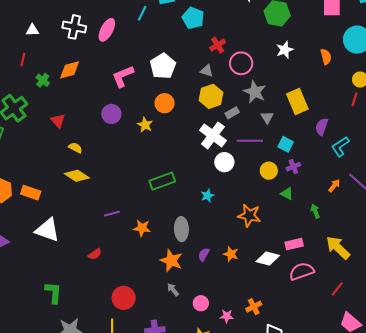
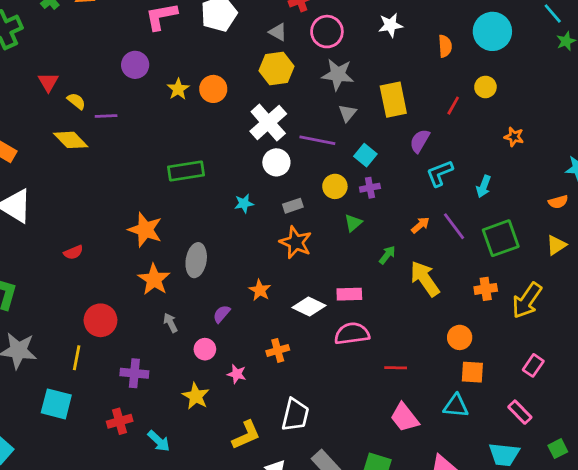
gray star: (255, 92) -> (338, 74), turned -30
red line: (355, 99) -> (453, 106), moved
orange circle: (165, 103) -> (213, 89), moved
gray rectangle: (232, 113) -> (293, 206), moved
red triangle: (58, 121) -> (48, 82), moved
green triangle: (287, 194) -> (353, 223), turned 40
green arrow: (315, 211) -> (387, 255), turned 48
purple line: (112, 214) -> (106, 116), moved
orange star: (142, 228) -> (145, 230), size x1.4
gray ellipse: (181, 229) -> (196, 260), moved
yellow arrow: (338, 248) -> (425, 279), moved
purple semicircle: (204, 254) -> (222, 314), moved
orange star: (171, 261) -> (154, 279), moved
red line: (337, 289) -> (396, 368), turned 42
orange cross: (254, 307) -> (278, 350), moved

